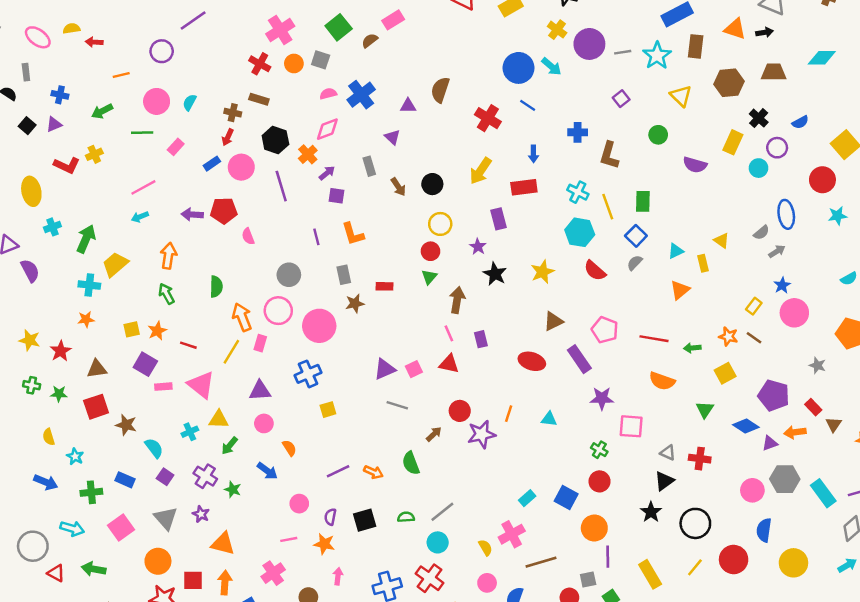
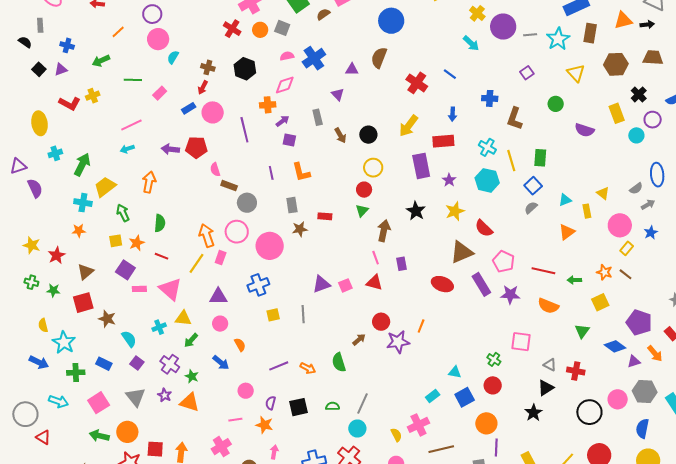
orange triangle: (735, 29) -> (623, 20), turned -36
blue circle: (519, 68) -> (391, 21), moved
orange line: (121, 75) -> (118, 32), turned -32
brown rectangle: (259, 99) -> (229, 186), moved
pink circle: (157, 101) -> (158, 39), moved
black hexagon: (275, 140) -> (245, 69), moved
yellow rectangle: (733, 142) -> (617, 113), turned -48
orange cross: (308, 154) -> (268, 105), turned 35
purple rectangle: (499, 219) -> (421, 166), size x1.4
purple star: (478, 247) -> (449, 180), moved
red semicircle: (595, 271) -> (484, 228), moved
green semicircle: (216, 287) -> (160, 223), moved
green arrow: (167, 294) -> (123, 213), moved
pink circle: (794, 313) -> (620, 225), moved
brown triangle: (553, 321) -> (462, 252), size x1.4
brown triangle: (97, 369) -> (85, 272), turned -36
purple star: (602, 398) -> (510, 295), moved
gray line: (397, 405) -> (303, 314), moved, turned 66
cyan triangle: (549, 419) -> (455, 372), moved
orange arrow: (795, 432) -> (655, 354), turned -126
cyan star: (75, 456) -> (64, 342), size x1.6
blue square: (566, 498) -> (465, 397), turned 30
gray line: (442, 512) -> (363, 404), turned -30
black circle: (695, 523) -> (589, 412), moved
blue semicircle: (764, 530) -> (642, 428), moved
orange triangle: (223, 544) -> (190, 402), moved
green arrow: (94, 569) -> (99, 436), moved

